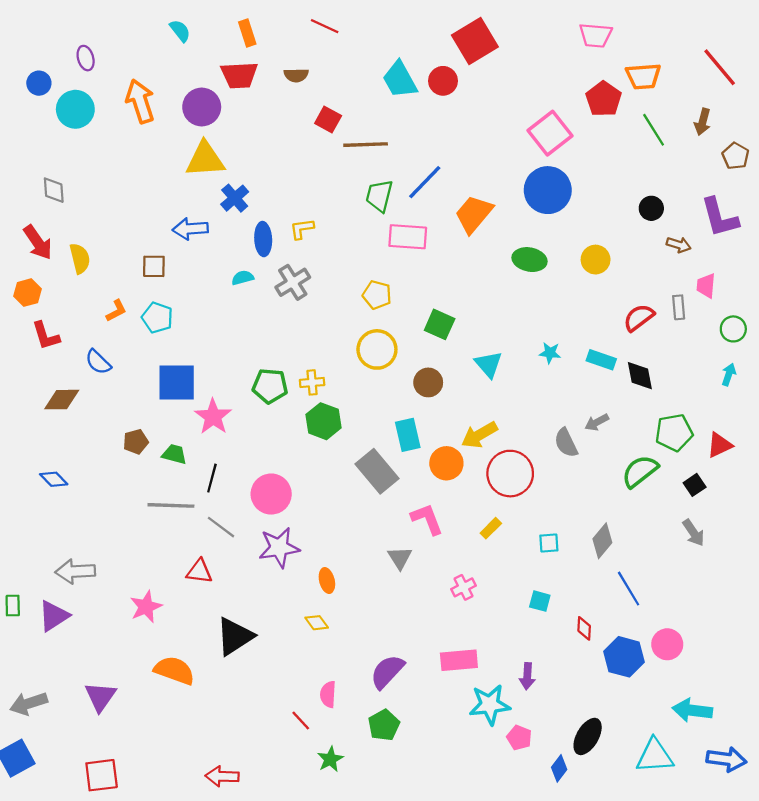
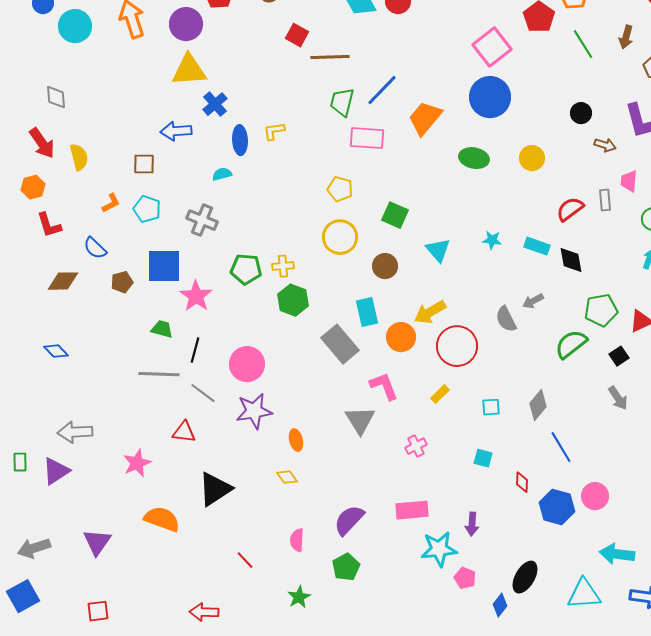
gray cross: (293, 282) -> (202, 220), moved, turned -36
brown pentagon: (136, 442) -> (122, 282), moved
gray triangle: (400, 558) -> (360, 420), size x1.4
red line: (301, 721) -> (245, 560), moved
red square: (102, 775) -> (98, 611), size x0.7

